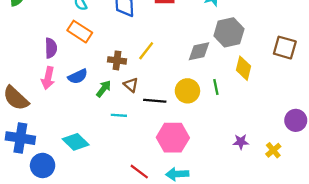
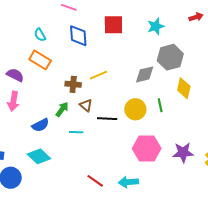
purple semicircle: (51, 48) -> (15, 75), turned -60
yellow line: (146, 51) -> (98, 75), turned 30
blue semicircle: (78, 76) -> (40, 125), moved
pink hexagon: (173, 138) -> (147, 148), moved
purple star: (241, 142) -> (183, 153), size x1.5

